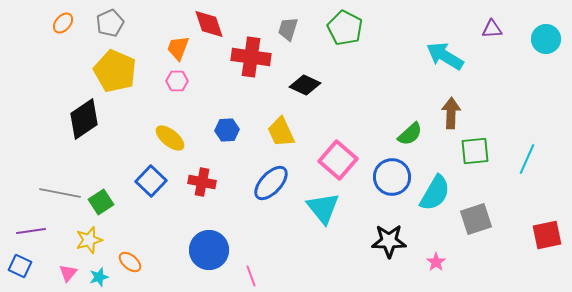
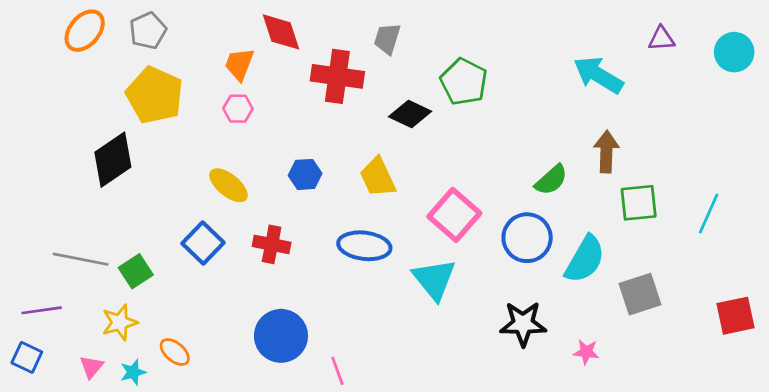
orange ellipse: (63, 23) -> (85, 31), size x1.5
green pentagon: (345, 28) -> (464, 82), moved
blue ellipse: (271, 183) -> (364, 246), turned 54
pink star: (436, 262) -> (586, 352), turned -30

